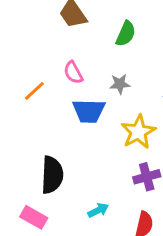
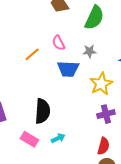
green semicircle: (126, 34) -> (94, 18), size x1.4
cyan arrow: (98, 210) -> (58, 138), moved

